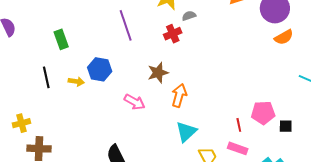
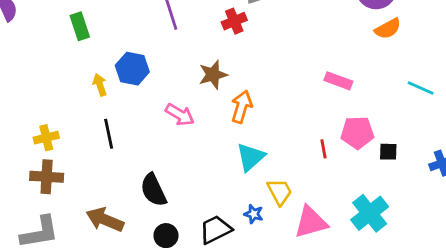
black line: (46, 77) -> (109, 134), moved
yellow arrow: (76, 81) -> (100, 85), turned -119
yellow cross: (21, 123) -> (46, 138), moved
pink rectangle: (238, 148) -> (338, 81), moved

